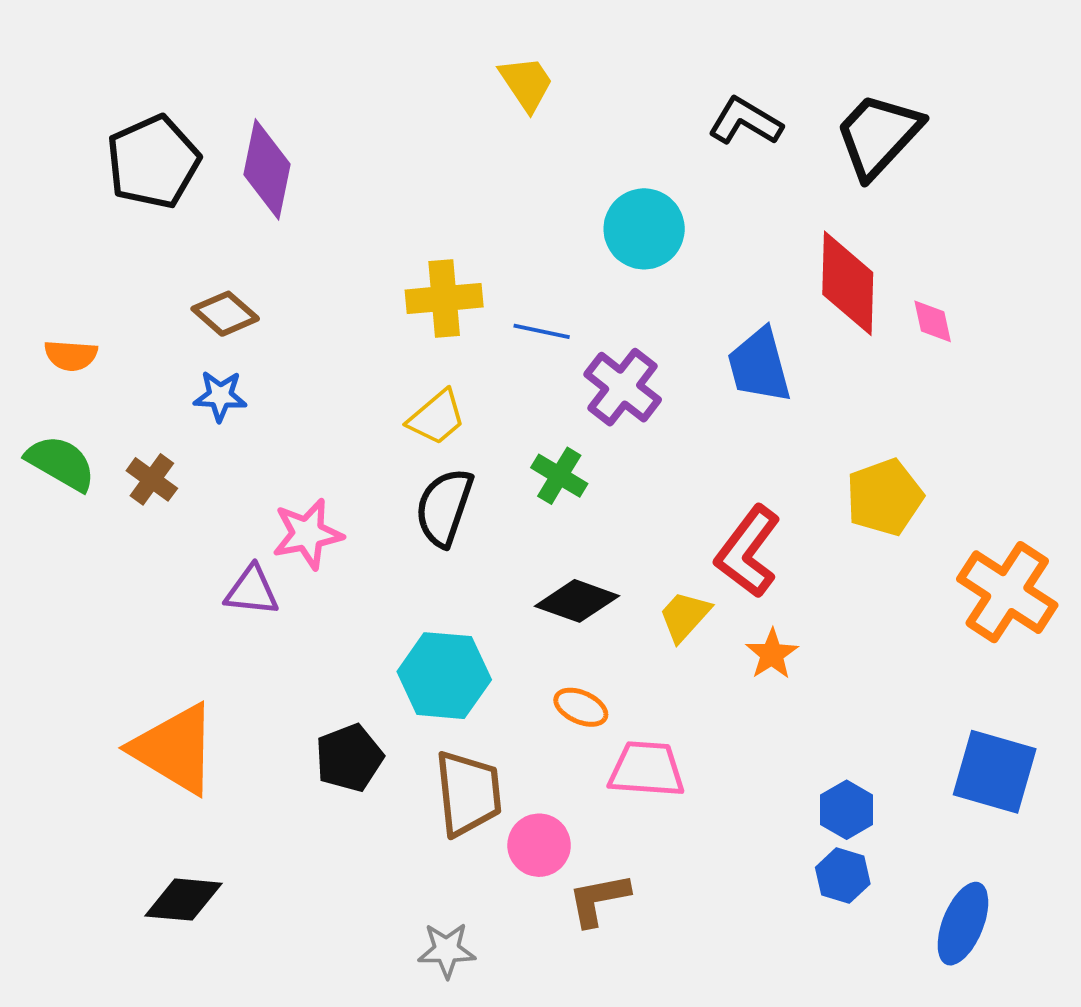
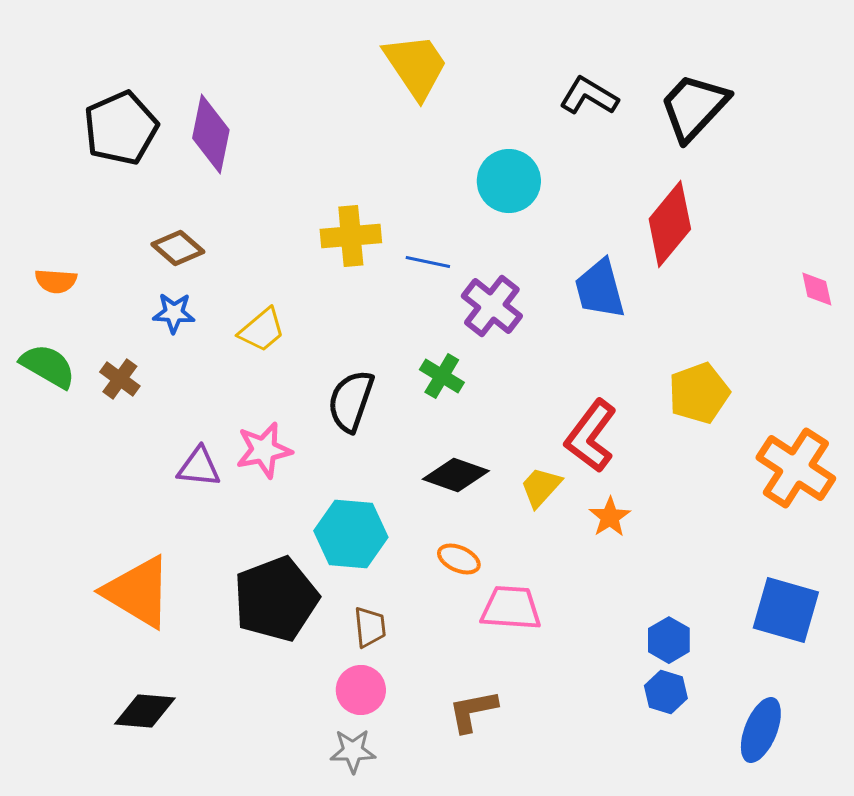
yellow trapezoid: (526, 83) -> (416, 66), size x1.5
red diamond: (848, 283) -> (670, 224), turned 38
pink diamond: (933, 321) -> (817, 289), moved
yellow trapezoid: (437, 417) -> (262, 330), moved
pink star: (307, 534) -> (264, 450), moved
black pentagon: (349, 758) -> (276, 599), size x1.6
brown trapezoid: (468, 793) -> (370, 627), size x0.6
pink circle: (539, 845) -> (361, 690), moved

